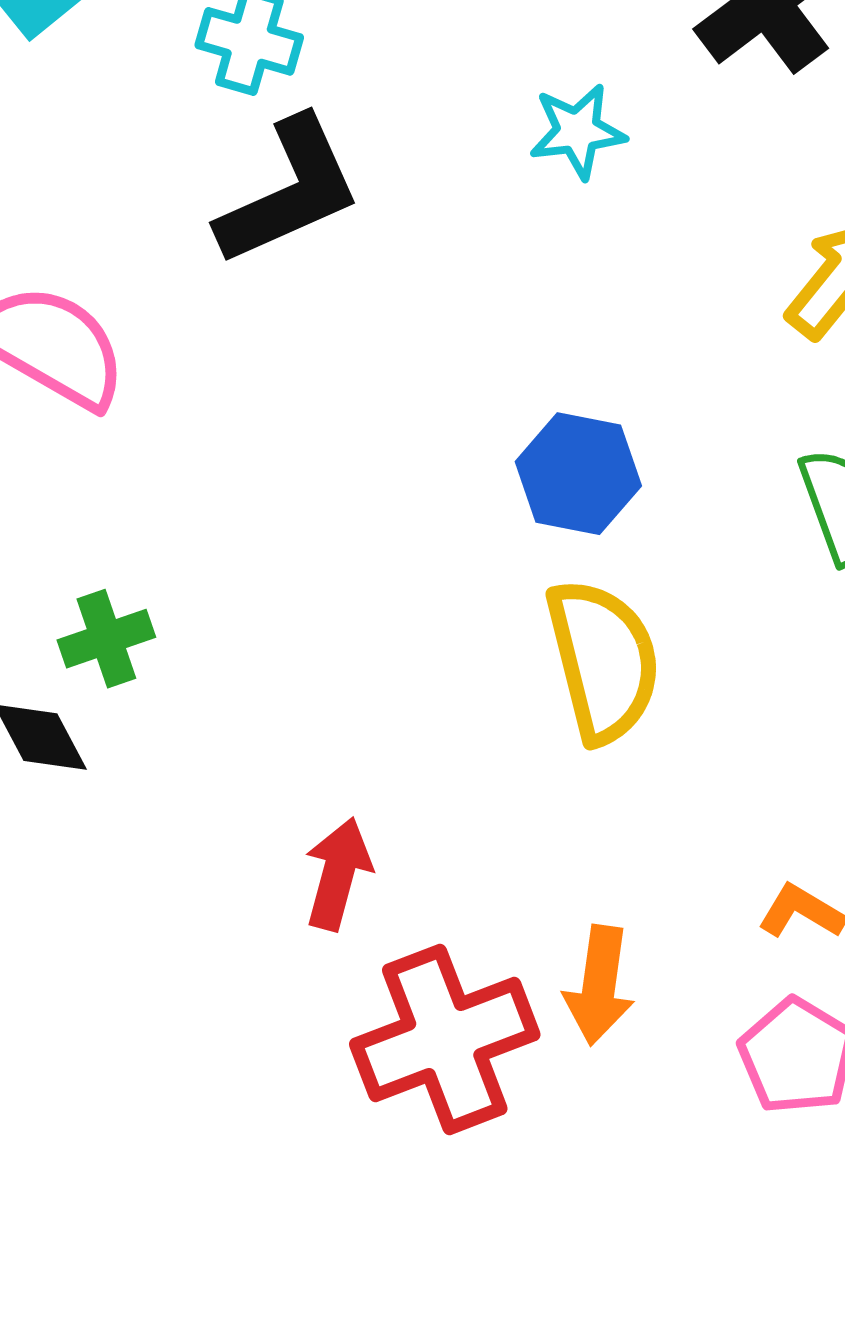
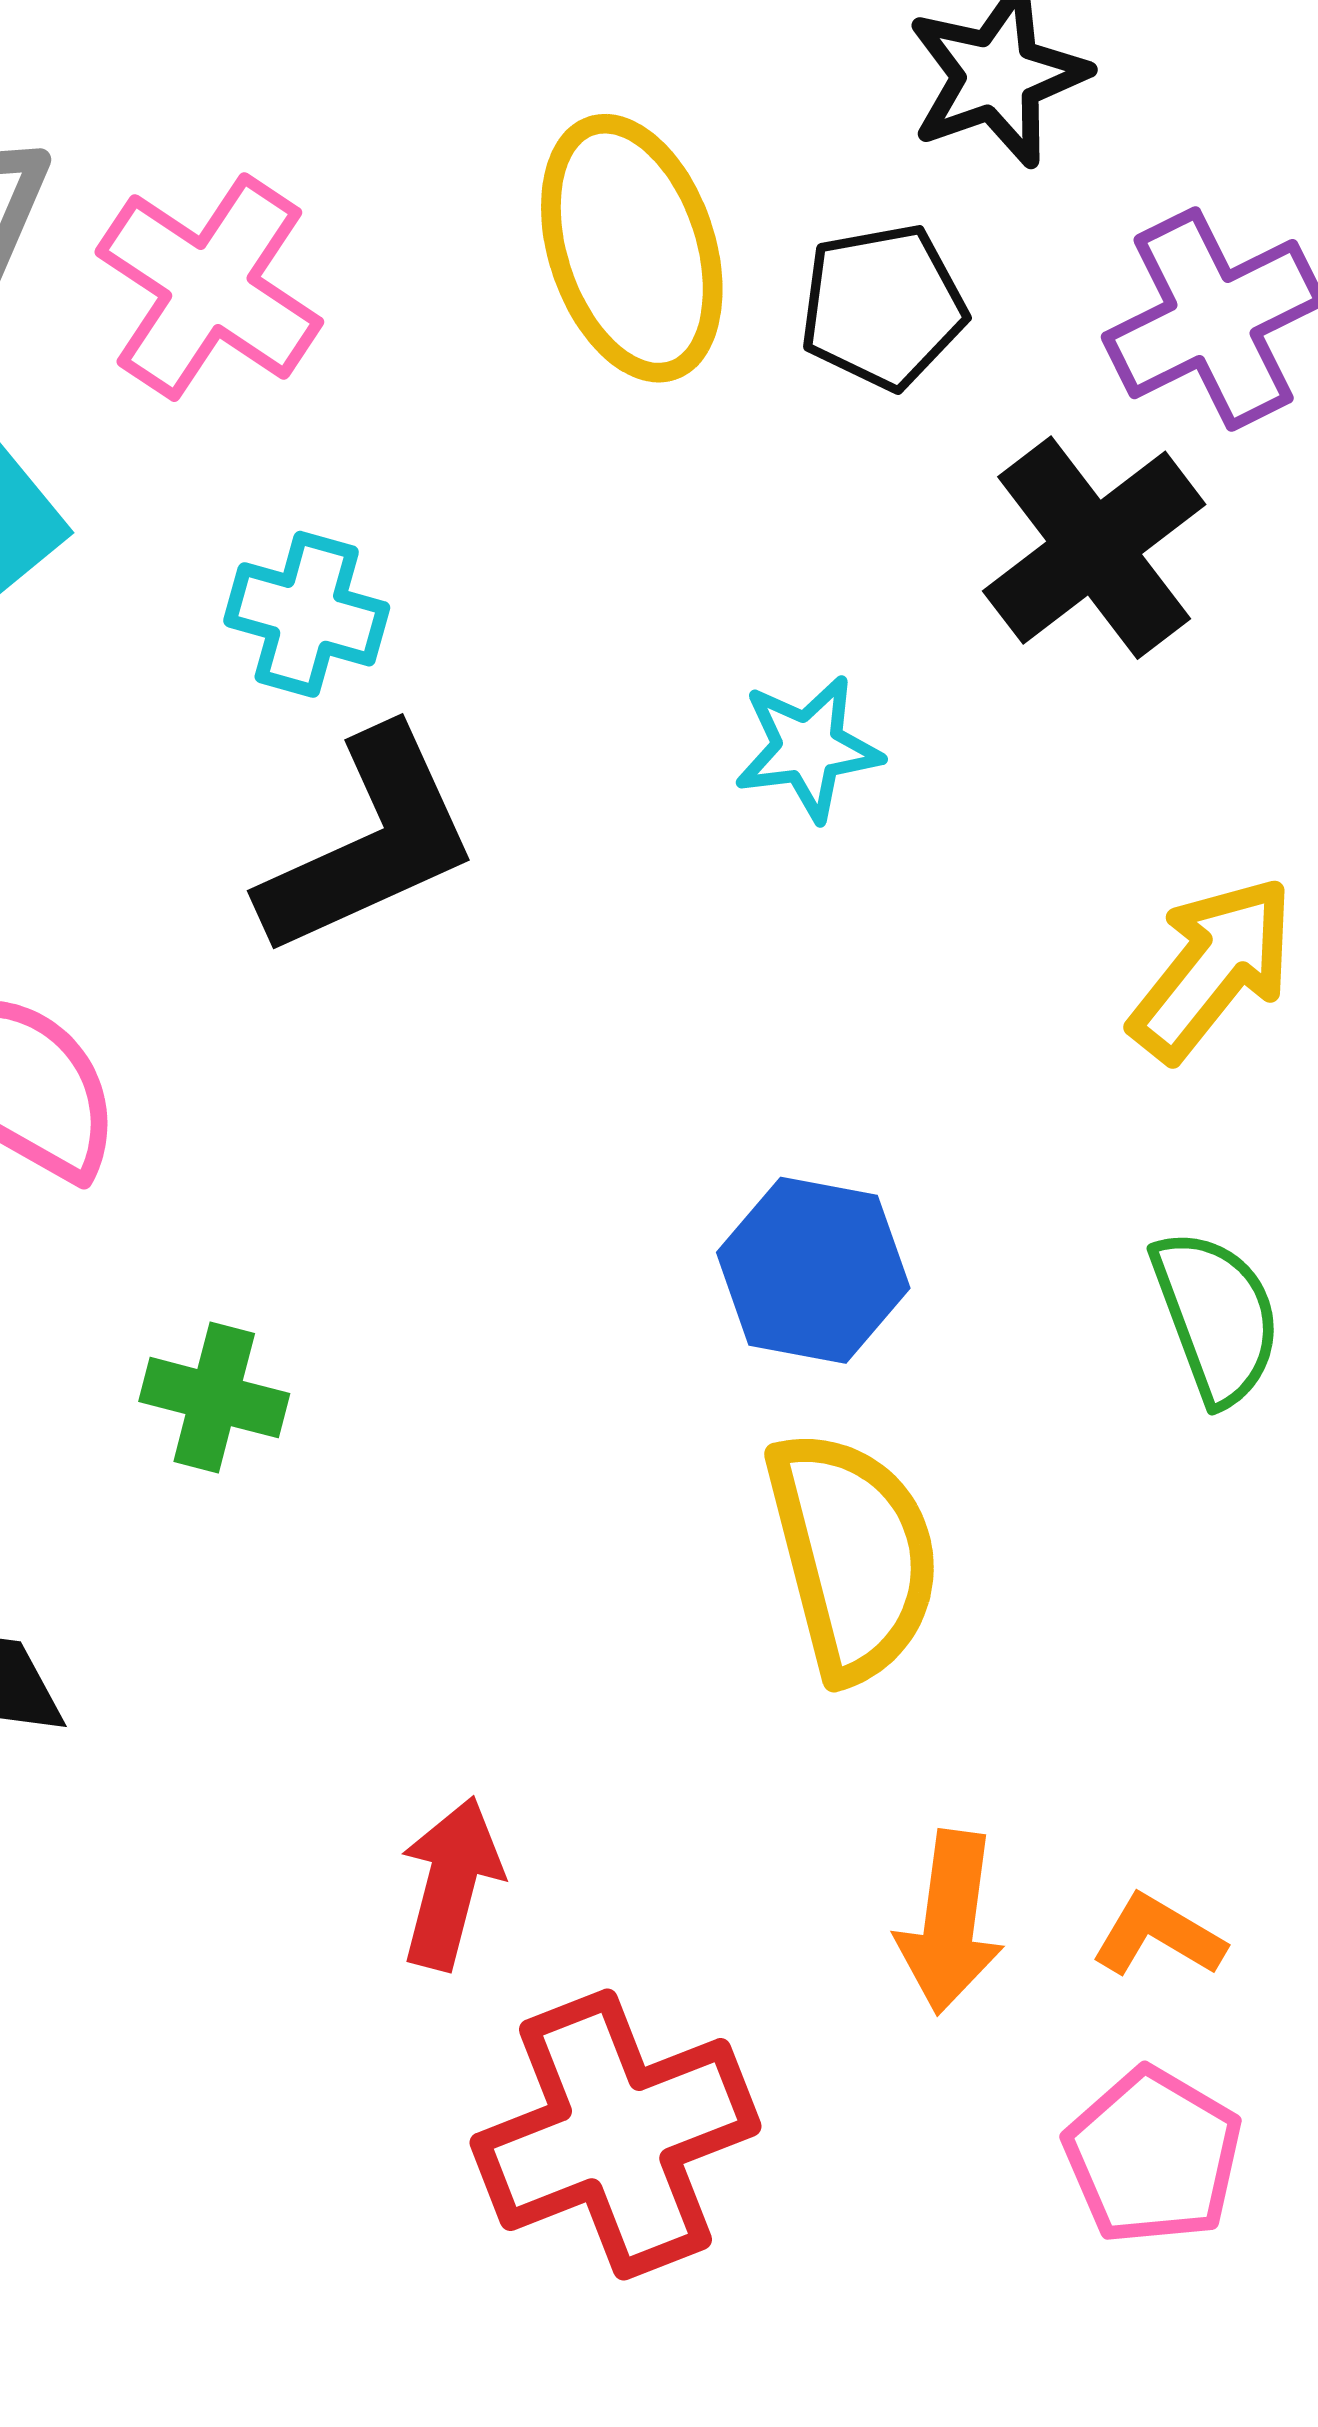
green cross: (106, 639) -> (214, 1398), moved, turned 34
orange arrow: (599, 985) -> (950, 1922), moved

